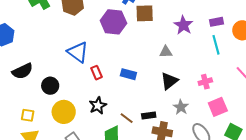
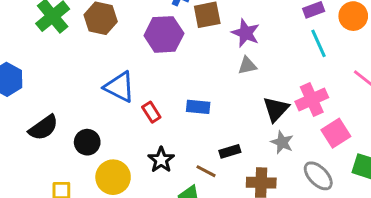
purple star: (183, 25) -> (246, 33), moved
black triangle: (169, 81) -> (276, 109), moved
pink cross: (205, 82) -> (312, 99), size x1.5
black rectangle: (149, 116) -> (230, 151), moved

